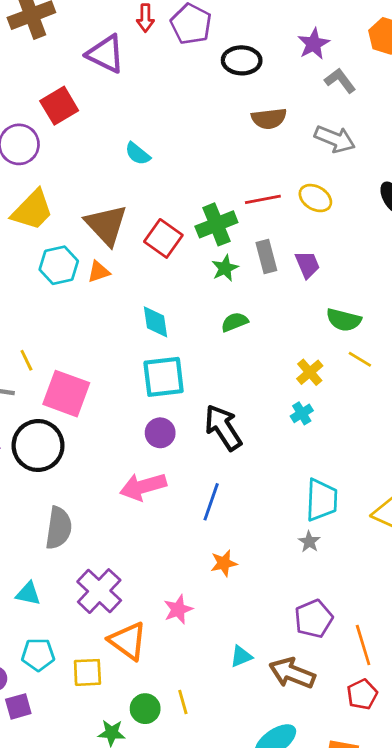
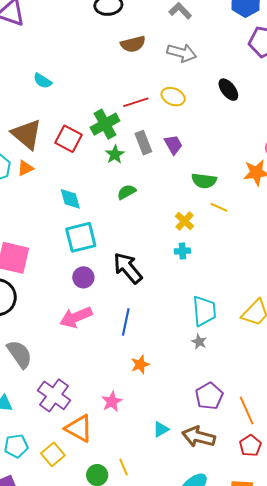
cyan cross: (302, 413) -> (182, 251), turned 35
gray semicircle: (59, 528) -> (20, 354), turned -36
yellow square: (87, 672) -> (53, 454), turned -30

